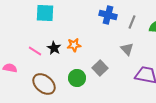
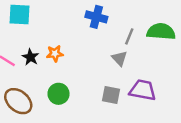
gray line: (132, 22) -> (129, 36), moved
gray square: (100, 68) -> (111, 95), moved, turned -35

